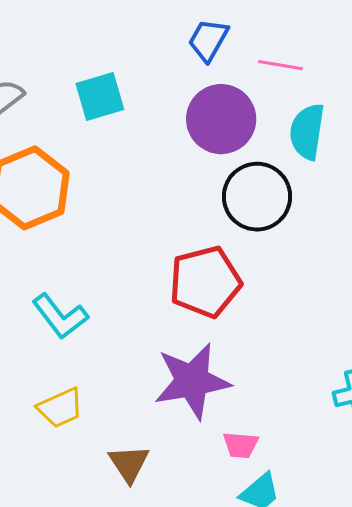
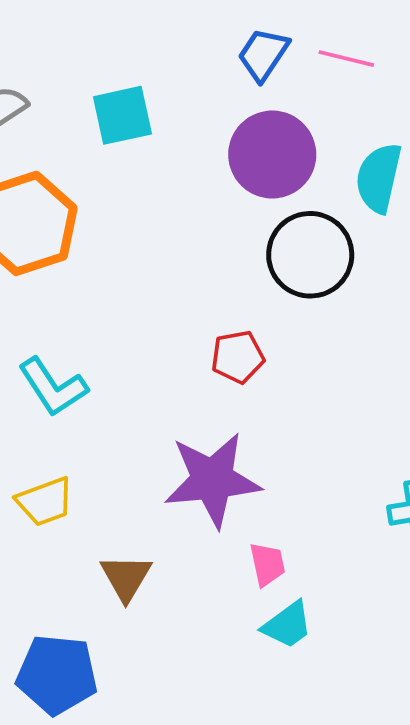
pink line: (280, 65) -> (346, 59), moved
red pentagon: (205, 282) -> (238, 357), size x0.6
pink trapezoid: (241, 445) -> (267, 564), turned -111

